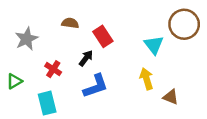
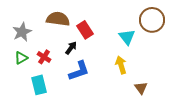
brown semicircle: (70, 23) -> (58, 19), size x1.6
green triangle: (14, 81) -> (21, 58), moved
brown triangle: (171, 97) -> (141, 88), moved, turned 32

